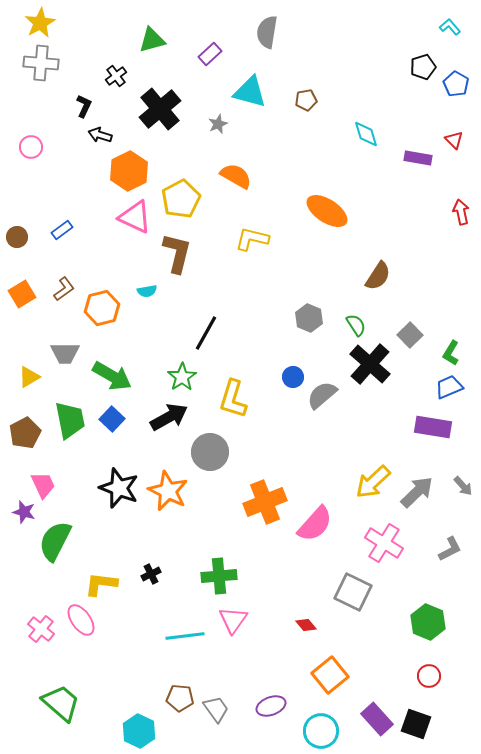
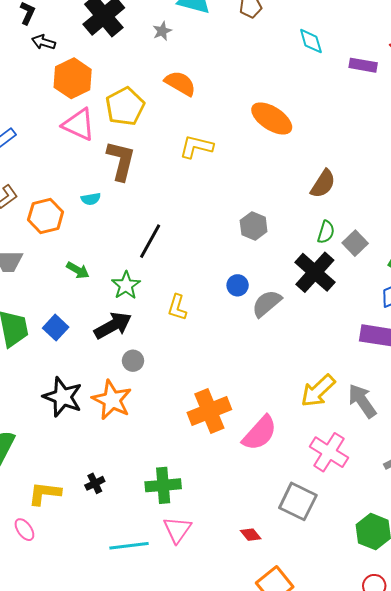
green semicircle: (356, 325) -> (326, 232), moved, turned 50
green arrow: (112, 376) -> (78, 270), moved, size x0.6
yellow L-shape: (233, 399) -> (177, 307), size x0.7
gray circle: (210, 452) -> (133, 361), moved, size x0.6
gray arrow: (417, 492) -> (362, 401), turned -81
pink ellipse: (81, 620) -> (24, 530), size x0.7

